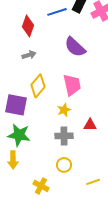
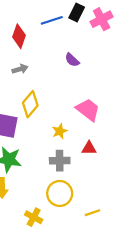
purple semicircle: (75, 47) -> (72, 60), size x0.6
pink trapezoid: (72, 85) -> (88, 110), moved, turned -40
yellow circle: (64, 165) -> (60, 193), size x1.5

